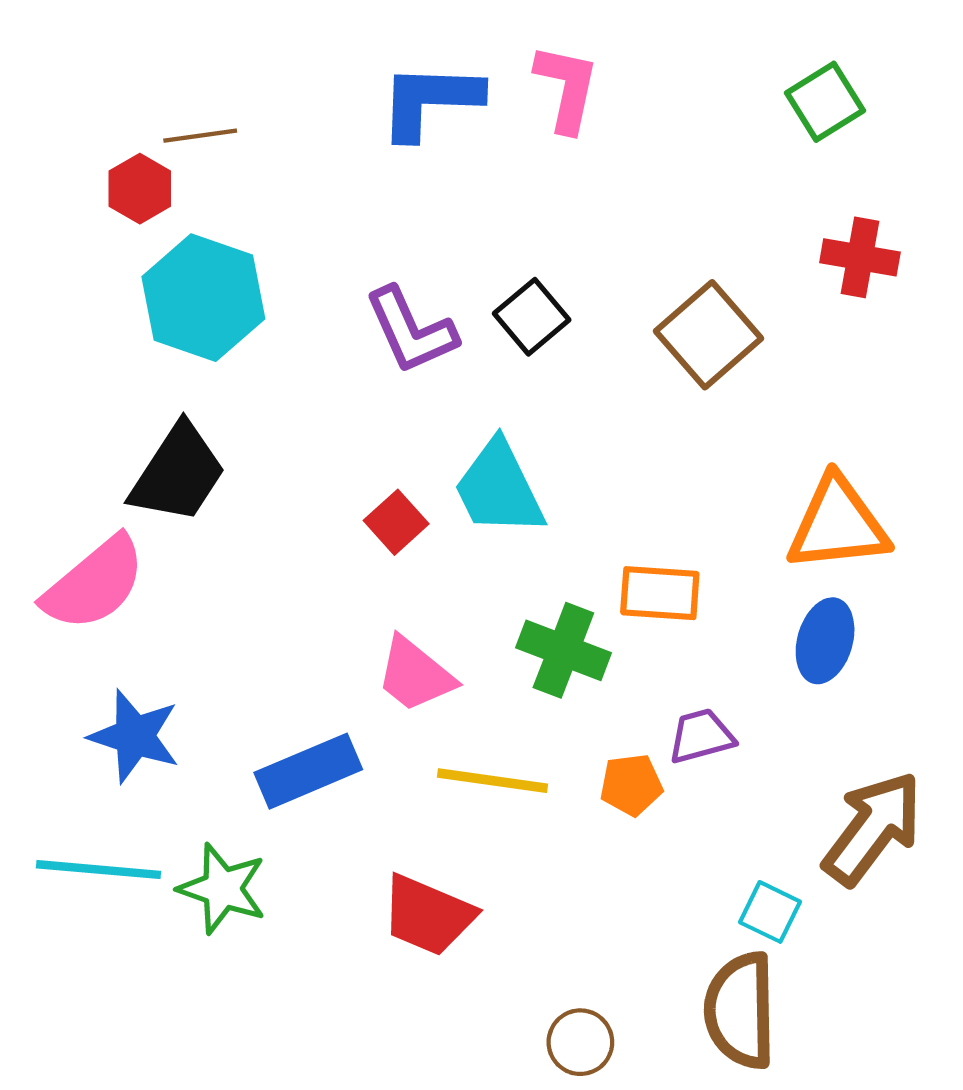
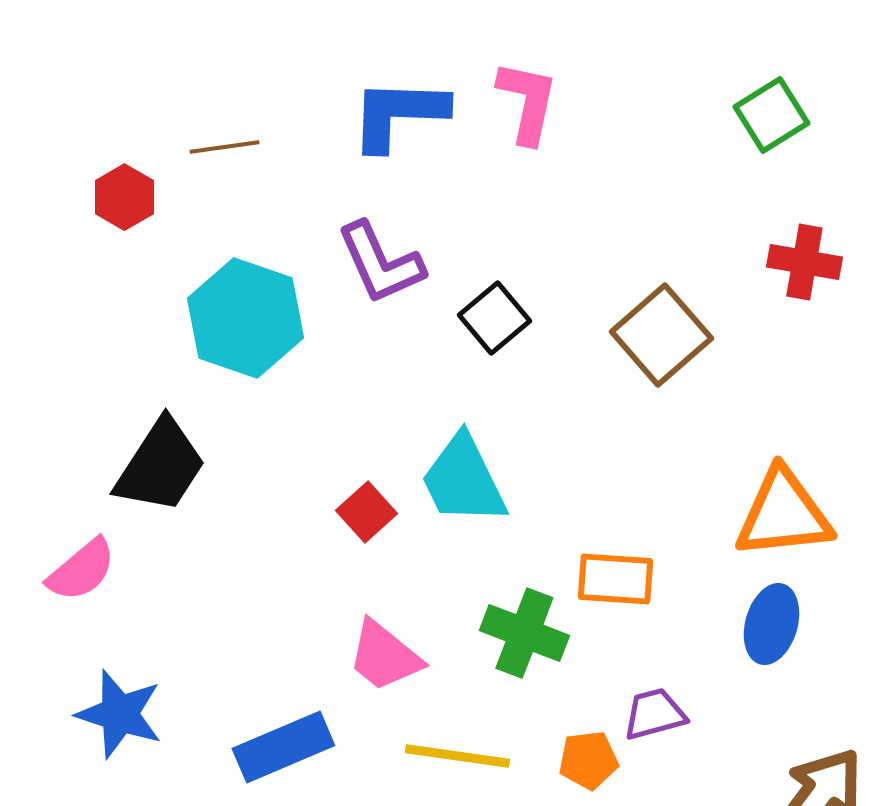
brown line: (200, 136) -> (224, 147), moved
cyan hexagon: (203, 298) -> (245, 318), moved
purple L-shape: (411, 330) -> (380, 263), moved
pink semicircle: (94, 584) -> (81, 570), size x0.7

